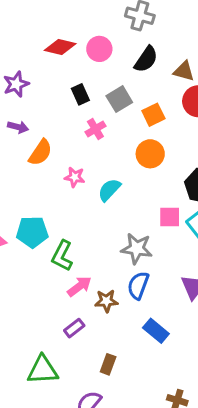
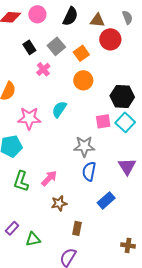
pink star: (75, 177) -> (29, 118), moved, size x1.6
green L-shape: (62, 256) -> (21, 181), moved
brown star: (106, 301) -> (59, 203), moved
purple rectangle: (74, 328) -> (12, 228), moved
blue rectangle: (156, 331) -> (106, 200), turned -72
green triangle: (43, 370) -> (33, 239), size x0.7

